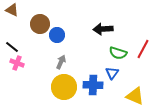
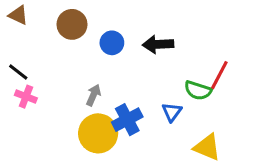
brown circle: (40, 24) -> (72, 24), moved
blue circle: (57, 35) -> (112, 43), moved
green semicircle: (118, 53) -> (198, 90), moved
blue cross: (93, 85) -> (127, 120), moved, turned -30

